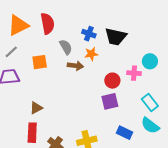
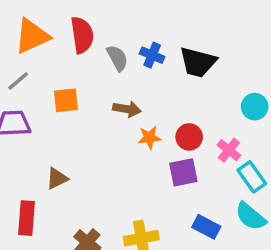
gray semicircle: (66, 47) -> (117, 58), moved
orange star: (91, 54) -> (149, 138), moved
pink cross: (134, 73) -> (229, 150), moved, turned 32
red rectangle: (32, 133) -> (26, 218), moved

